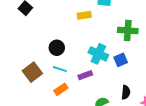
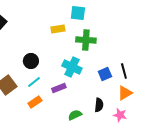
green cross: (128, 30) -> (86, 40), moved
blue square: (121, 60) -> (105, 74), moved
cyan line: (60, 69) -> (34, 82), turned -56

